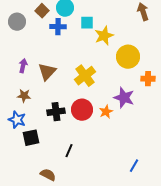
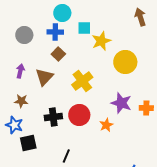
brown square: (42, 11) -> (58, 54), moved
gray circle: (17, 22) -> (24, 35), moved
orange cross: (148, 79) -> (146, 108), moved
orange star: (106, 112) -> (106, 125), moved

